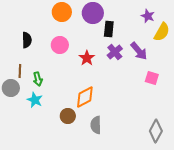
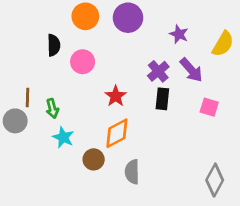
purple star: (148, 16) -> (179, 34), moved
black rectangle: (109, 29) -> (162, 99), moved
black semicircle: (27, 40) -> (54, 45), moved
red star: (87, 58) -> (116, 96), moved
cyan star: (35, 100) -> (63, 137), moved

